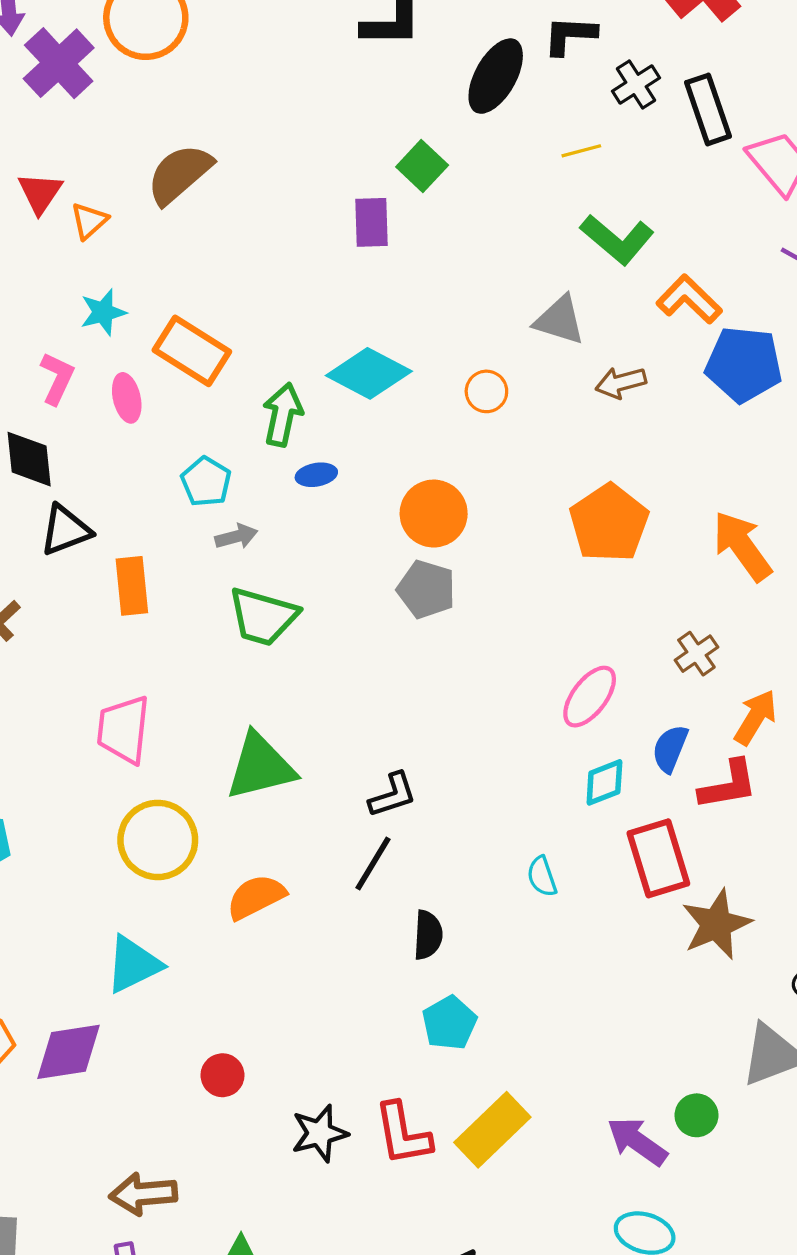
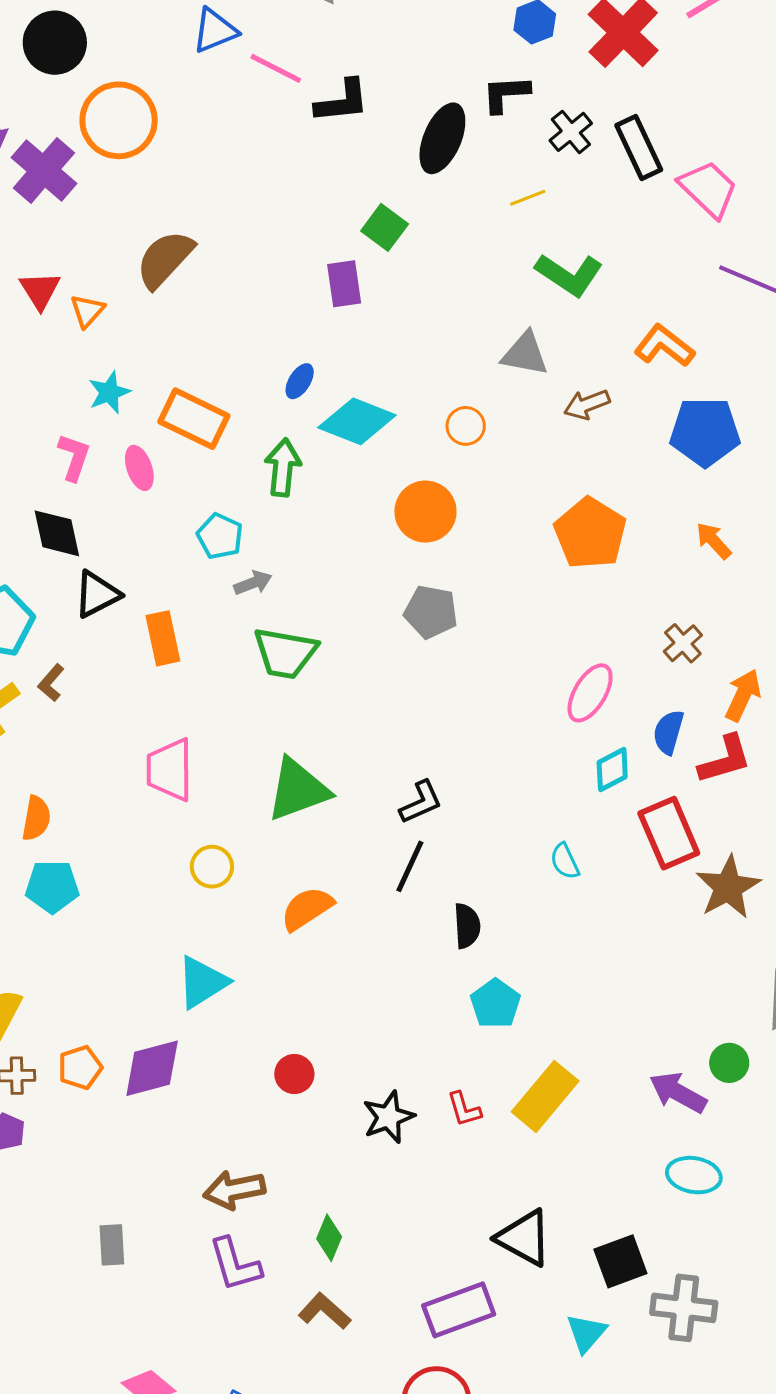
orange L-shape: (689, 299) -> (664, 346), moved
blue pentagon: (744, 364) -> (705, 432), moved
blue ellipse: (316, 475) -> (300, 381), moved, turned -42
orange circle: (434, 514) -> (425, 512), moved
orange arrow: (742, 546) -> (714, 541), size x0.6
yellow circle: (158, 840) -> (212, 867), size x0.6
red L-shape: (403, 1134) -> (464, 1109), size x0.6

